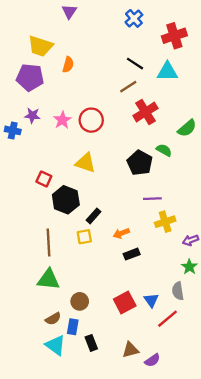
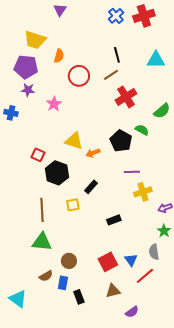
red cross: (174, 36) -> (144, 16), moved
black line: (135, 64) -> (117, 55), turned 42
cyan triangle: (167, 72) -> (156, 60), moved
purple star: (32, 115) -> (28, 90), moved
red circle: (91, 120) -> (79, 76), moved
black rectangle: (94, 216) -> (91, 187), moved
orange arrow: (121, 233) -> (93, 153), moved
cyan triangle: (55, 345) -> (18, 299), moved
brown triangle: (130, 350) -> (113, 291), moved

